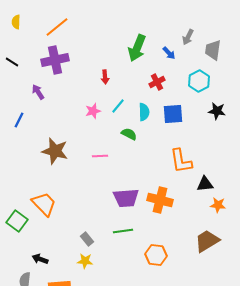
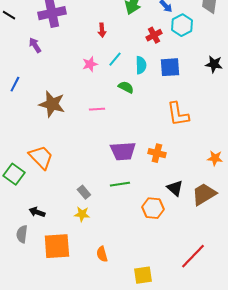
cyan hexagon: (199, 81) -> (182, 25), moved
blue line: (19, 120) -> (15, 84), moved
black triangle: (205, 184) -> (175, 188), moved, turned 48
orange cross: (160, 200) -> (157, 153), size x0.7

